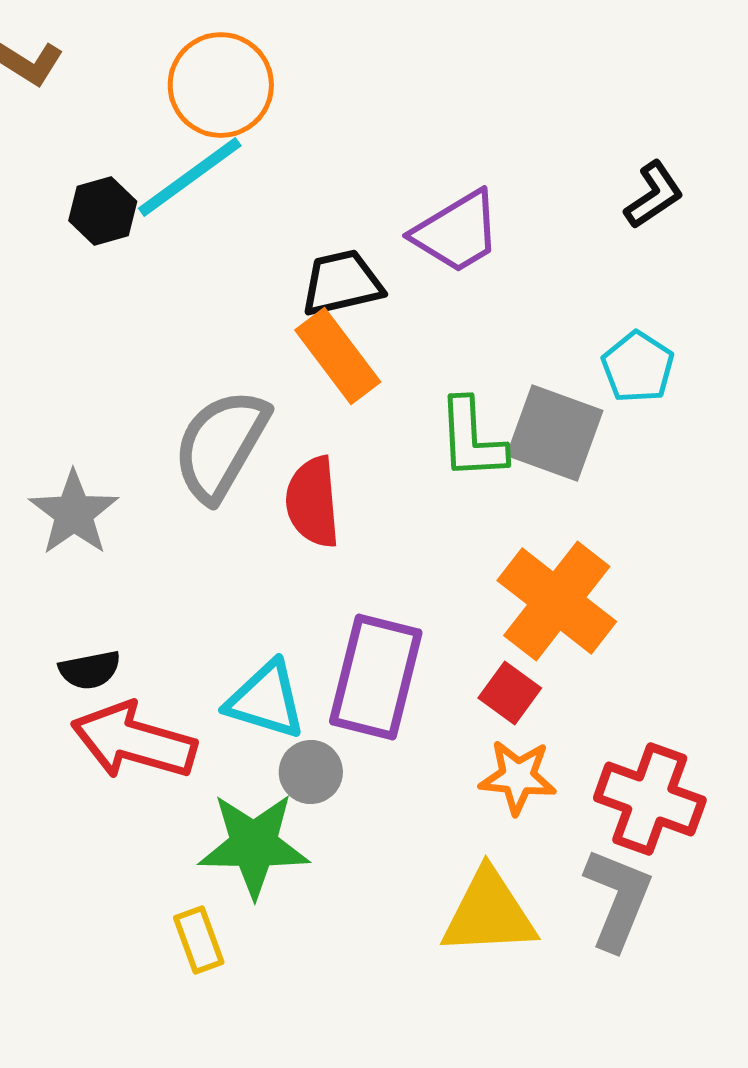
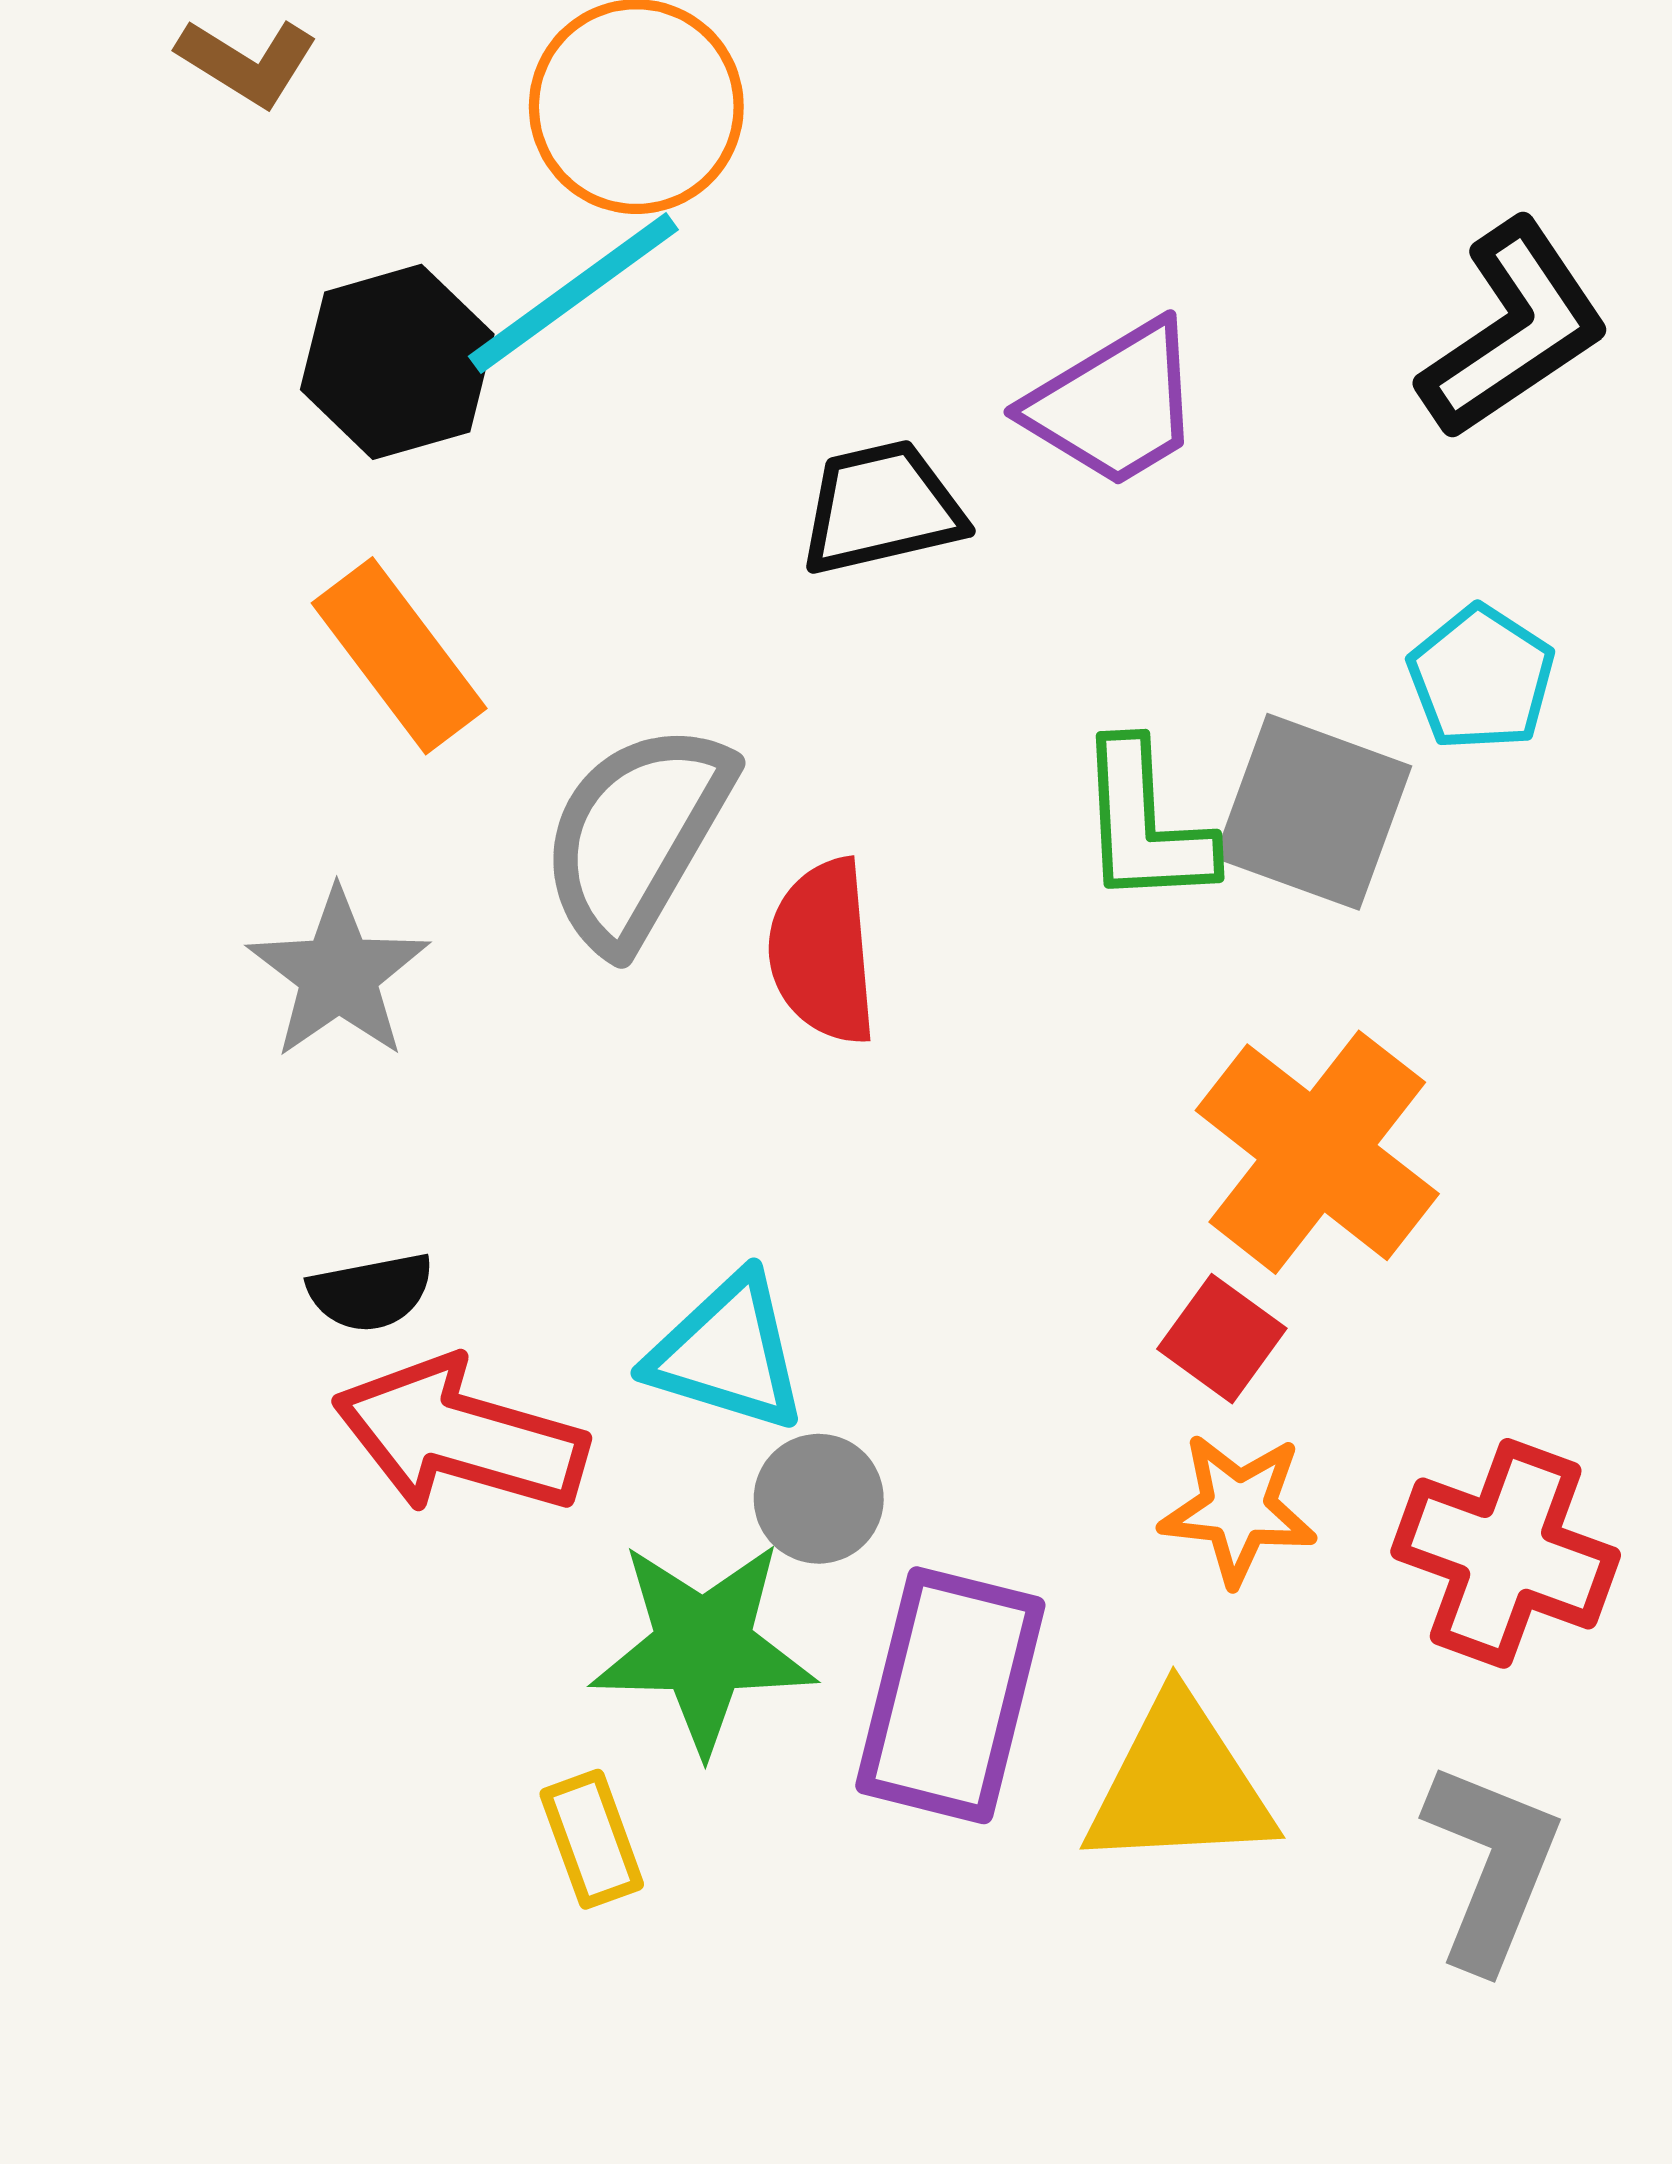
black L-shape: (654, 195) -> (1514, 329), size x1.6
black hexagon: (103, 211) -> (397, 362), size x1.4
orange rectangle: (338, 356) -> (399, 656), moved
purple rectangle: (376, 677) -> (950, 1695), moved
gray L-shape: (618, 899) -> (1491, 1866), moved

